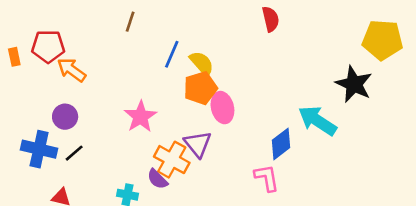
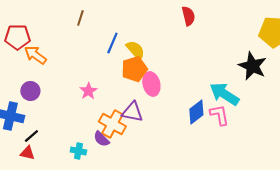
pink star: (141, 117) -> (88, 91), size x0.7
purple triangle: (198, 144) -> (132, 112), turned -40
black line: (74, 153) -> (31, 136), moved
pink L-shape: (267, 178) -> (219, 115), moved

